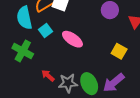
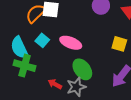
cyan semicircle: (24, 18) -> (19, 48), moved
green ellipse: (89, 84) -> (82, 69), moved

